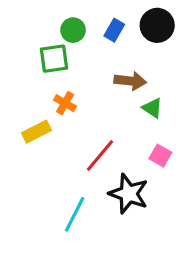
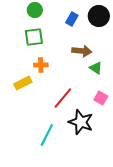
green circle: (73, 30) -> (35, 10), moved
orange cross: (65, 103) -> (41, 65), turned -32

